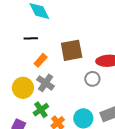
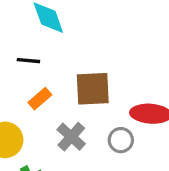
gray cross: (46, 83) -> (71, 137), moved

